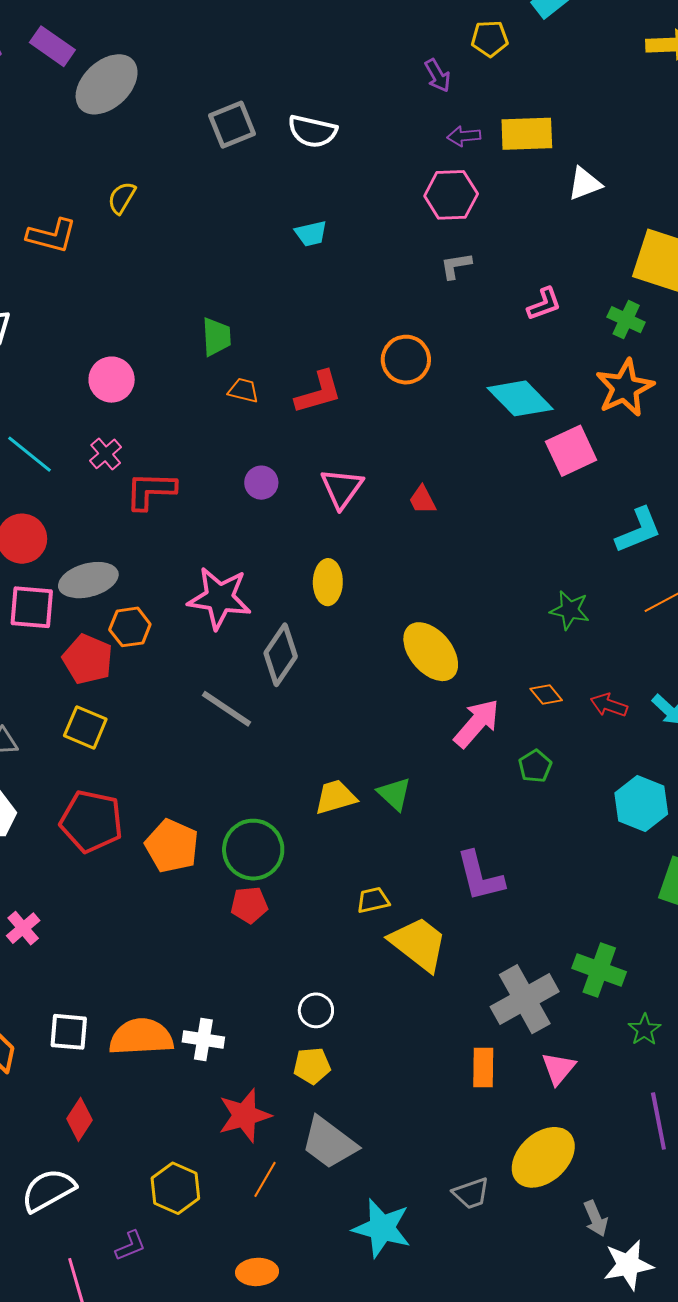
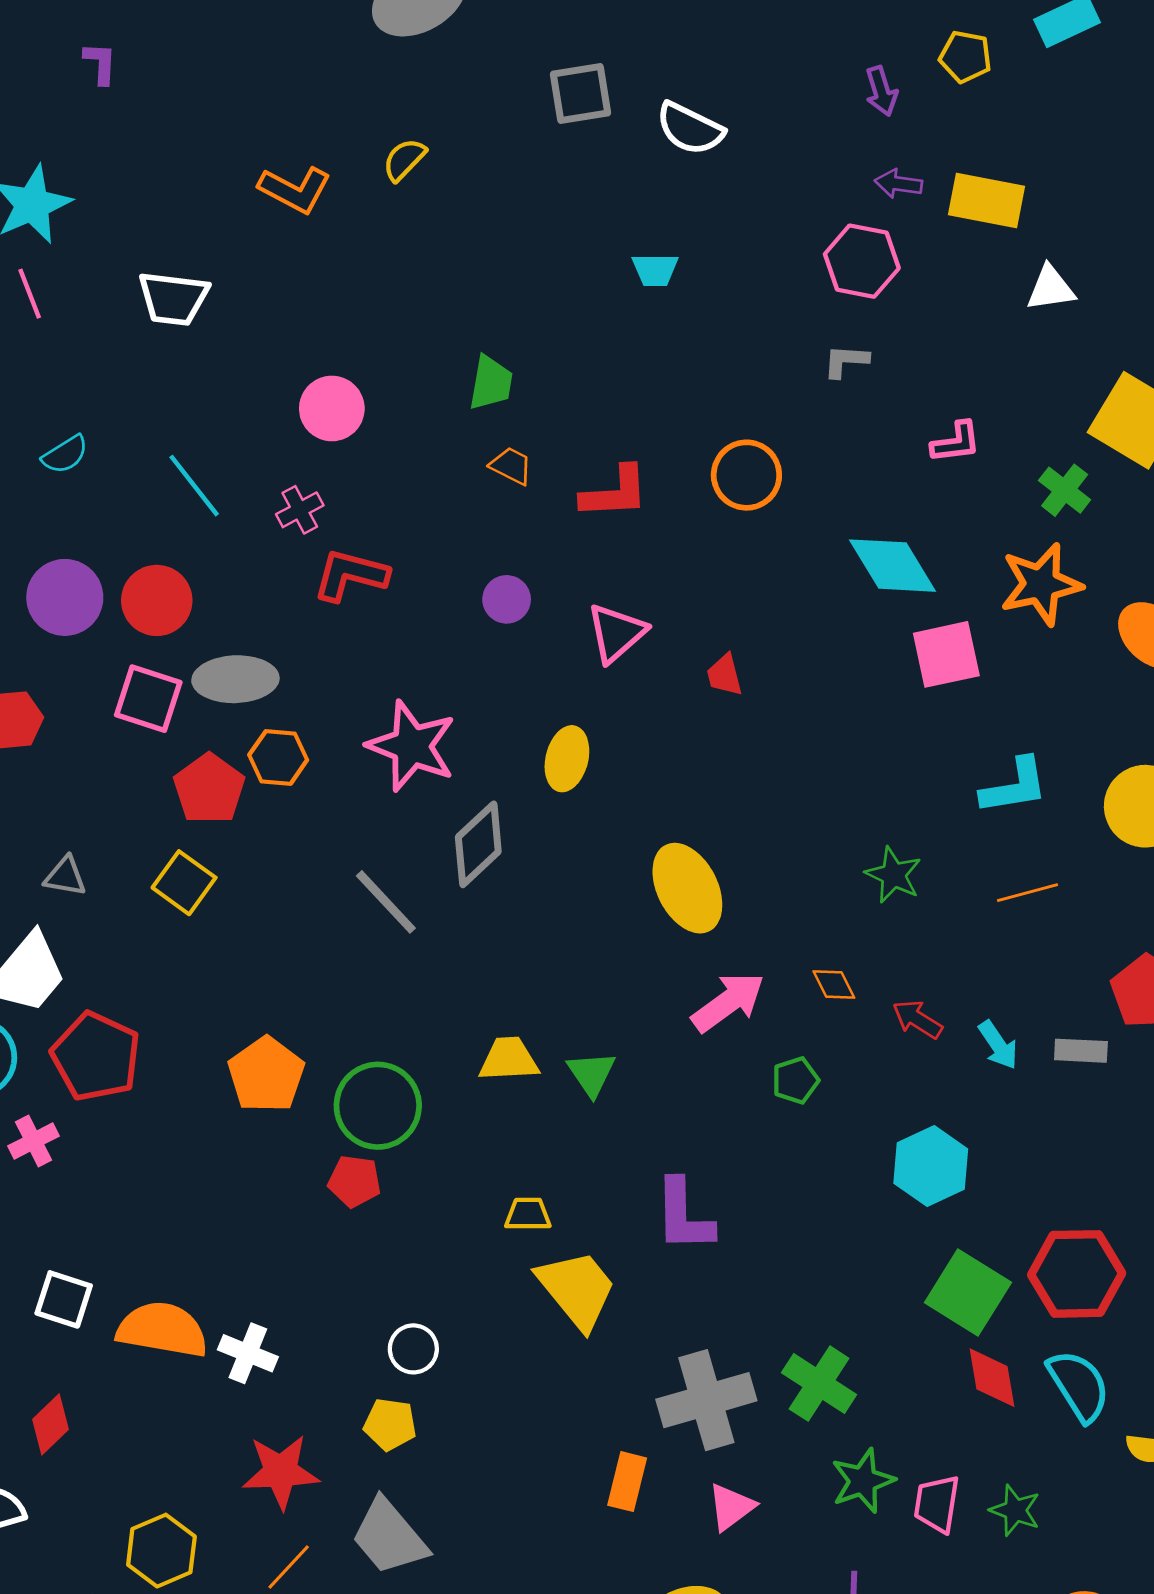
red pentagon: (91, 821) -> (96, 1057), moved
green star: (644, 1030) -> (863, 1481), size x1.4

